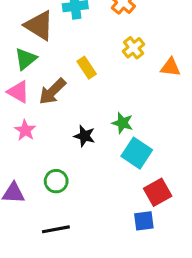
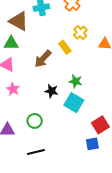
green triangle: (26, 59) -> (11, 43), turned 42
yellow rectangle: (87, 68) -> (65, 47), moved
brown arrow: (52, 91) -> (43, 59), moved
cyan square: (137, 153) -> (74, 103), moved

